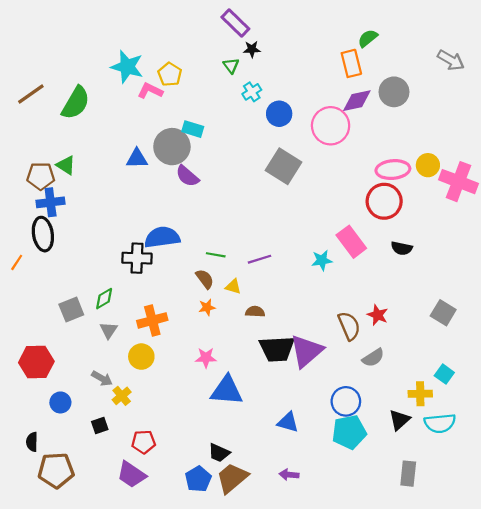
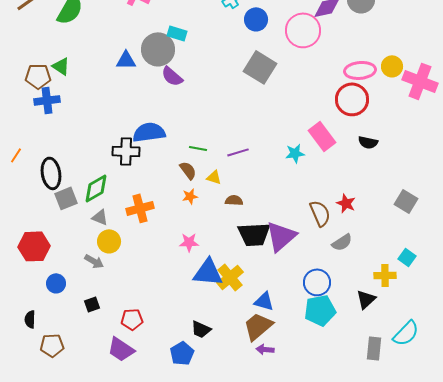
black ellipse: (43, 234) -> (51, 173), moved
green diamond: (104, 299) -> (96, 188), size x1.4
gray triangle: (109, 330) -> (100, 217), turned -42
yellow circle: (141, 357) -> (109, 241), moved
yellow cross: (122, 396) -> (230, 277), moved, size x1.5
cyan semicircle: (440, 423) -> (406, 333), moved, turned -40
brown pentagon: (56, 470) -> (52, 345), size x0.7
brown trapezoid: (232, 478) -> (258, 326), moved

